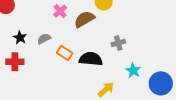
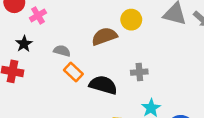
pink cross: (60, 11) -> (38, 15), moved
gray semicircle: (44, 39) -> (62, 51), moved, turned 32

